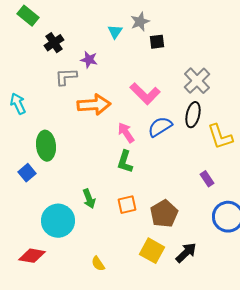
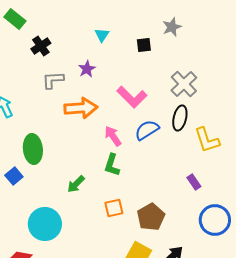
gray star: (140, 22) -> (172, 27), moved
purple star: (89, 60) -> (87, 69), moved, turned 30
green arrow: (89, 199) -> (76, 184), moved, turned 66

